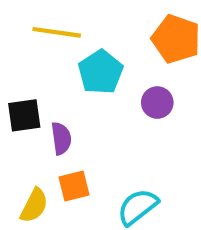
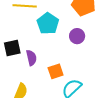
orange square: (74, 186) -> (56, 71), moved

